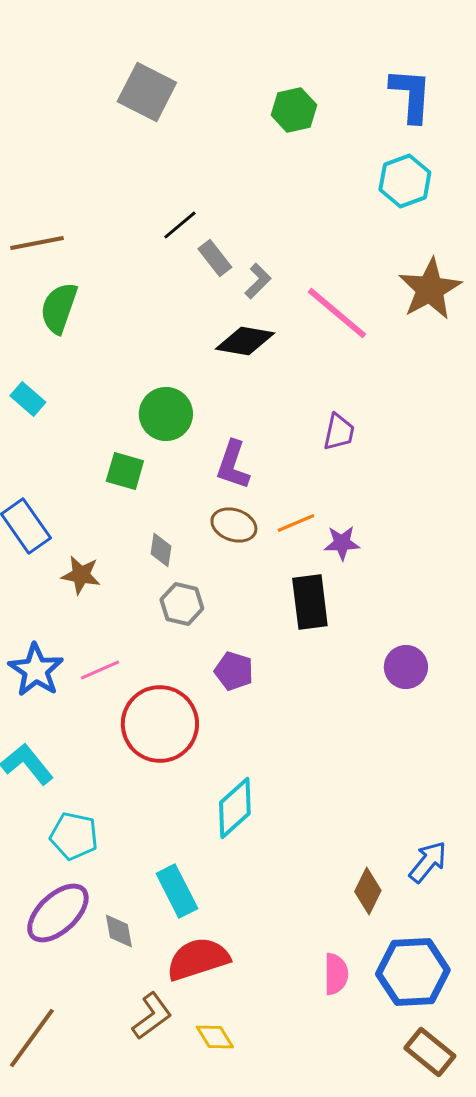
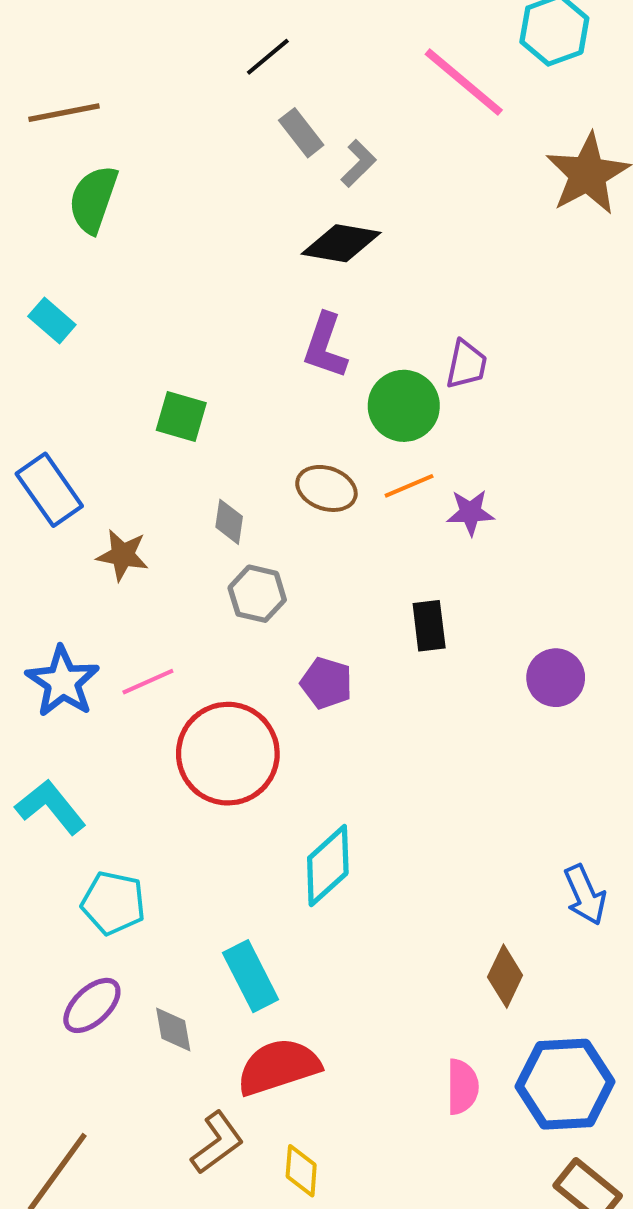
black line: (180, 225) -> (268, 57), moved
pink line: (337, 313) -> (464, 82), moved
green circle: (166, 414) -> (404, 406), moved
purple L-shape: (233, 465) -> (325, 346), moved
black rectangle: (310, 602) -> (429, 626), moved, size x0.7
blue arrow: (428, 862) -> (585, 895), moved, turned 117
purple ellipse: (58, 913) -> (92, 1005), size x0.7
yellow diamond: (215, 1037) -> (301, 1171), turned 36

